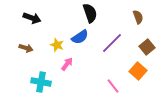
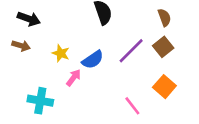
blue semicircle: (80, 37) -> (93, 60), moved
brown square: (147, 47) -> (163, 47), moved
brown arrow: (26, 48) -> (21, 46), moved

